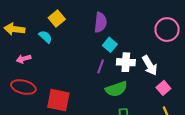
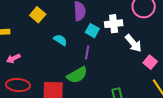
cyan semicircle: (45, 37) -> (60, 40), moved
white cross: (126, 62) -> (114, 24), moved
green semicircle: (116, 89) -> (77, 75), moved

